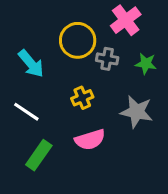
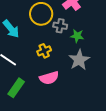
green star: (146, 64) -> (77, 36), moved
gray star: (137, 112) -> (79, 60), turned 30

